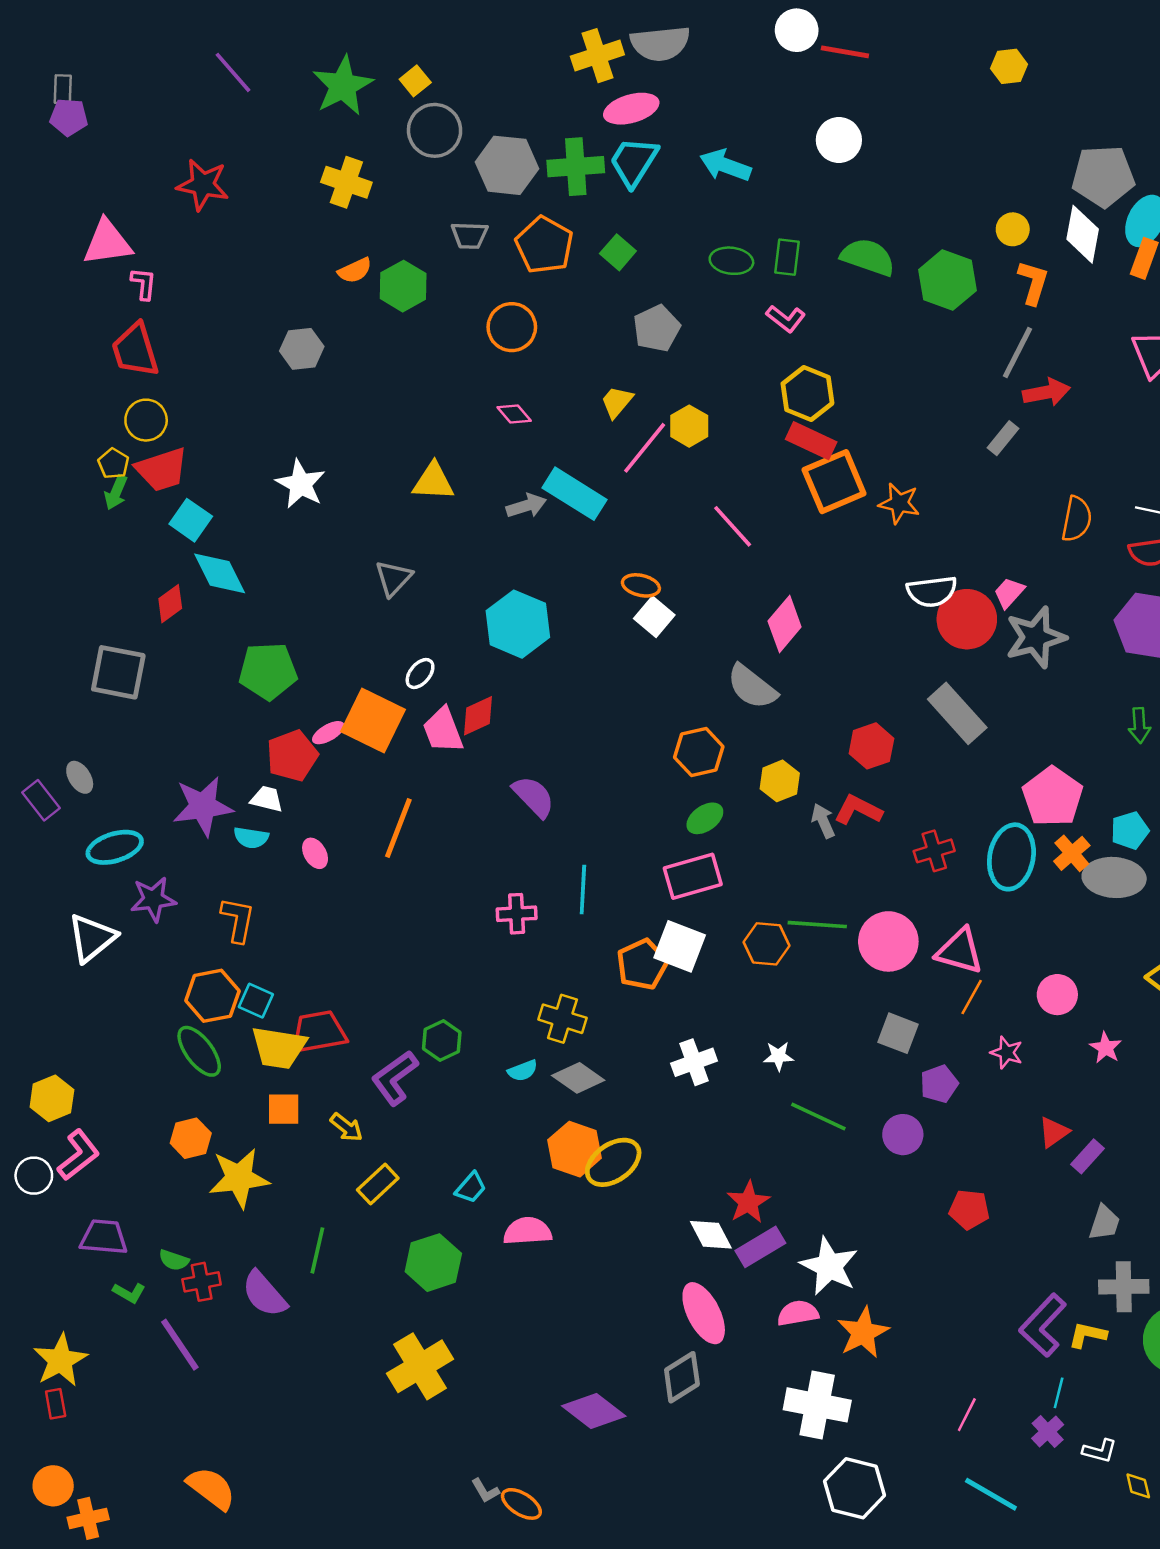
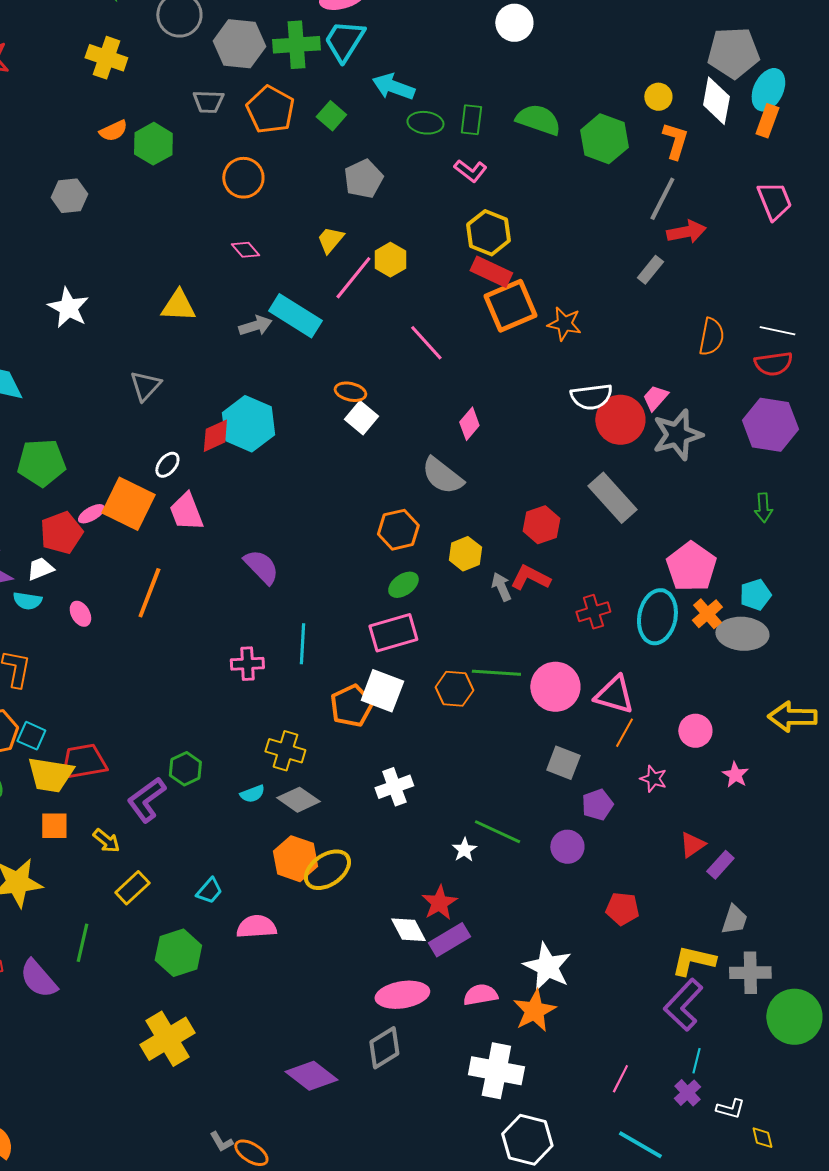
cyan arrow: (725, 165) -> (393, 87), moved
pink diamond: (785, 624) -> (469, 424), size x0.7
red diamond: (478, 716) -> (215, 436), moved
white trapezoid: (267, 799) -> (40, 569), turned -36
white star: (779, 1056) -> (464, 850), moved, turned -30
white star: (829, 1266) -> (547, 967), moved
pink ellipse: (704, 1313) -> (402, 995), turned -72
yellow L-shape: (1088, 1335) -> (693, 961), moved, size x1.4

